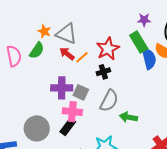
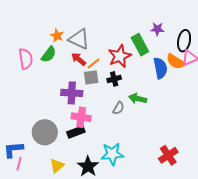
green rectangle: (139, 42) -> (140, 45), moved
gray square: (81, 92) -> (91, 77), moved, turned -35
gray semicircle: (109, 101) -> (118, 108), size x0.6
green arrow: (128, 117) -> (138, 99), moved
black rectangle: (68, 127) -> (76, 132), turned 30

